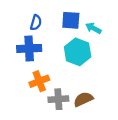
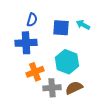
blue square: (71, 20) -> (61, 28), moved
cyan hexagon: (78, 52) -> (67, 62), moved

